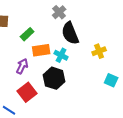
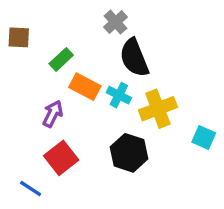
orange rectangle: (41, 50) -> (85, 87), turned 36
yellow cross: (99, 51) -> (158, 109), moved, size x1.5
black hexagon: (54, 78) -> (129, 153), moved

